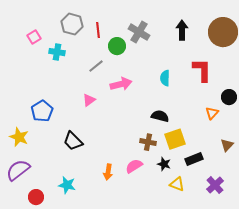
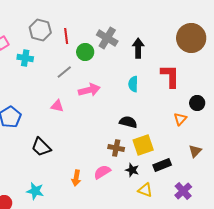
black arrow: (182, 30) -> (138, 48), moved
pink triangle: (89, 100) -> (57, 106), turned 48

